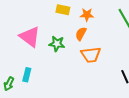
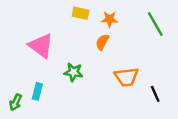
green star: (57, 44) -> (73, 72), moved
orange trapezoid: (91, 55) -> (126, 77), moved

